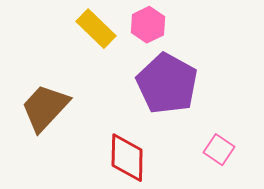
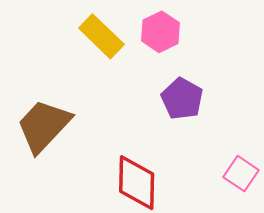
purple pentagon: (167, 84) -> (182, 99), size x0.6

